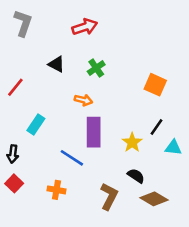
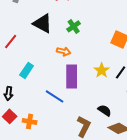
black triangle: (56, 64) -> (43, 23), size x1.5
yellow star: (132, 142) -> (102, 70), moved
orange cross: (56, 190) -> (30, 121), moved

